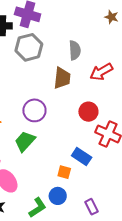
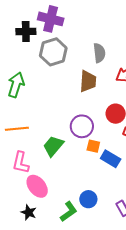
purple circle: (34, 110) -> (82, 126), moved
orange square: (64, 172) -> (93, 146), moved

